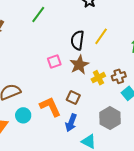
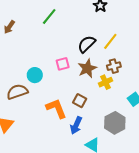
black semicircle: (77, 40) -> (87, 44), turned 36
brown cross: (119, 76) -> (114, 66), moved
cyan circle: (23, 115) -> (35, 75), moved

